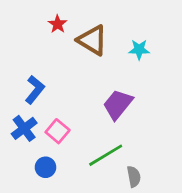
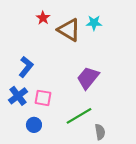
cyan star: (139, 50) -> (94, 23), moved
pink square: (58, 131) -> (43, 98), turned -30

